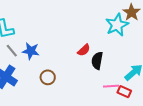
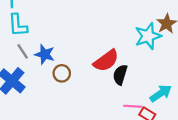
red semicircle: (84, 50) -> (106, 61), size x1.6
brown circle: (48, 77) -> (62, 73), moved

